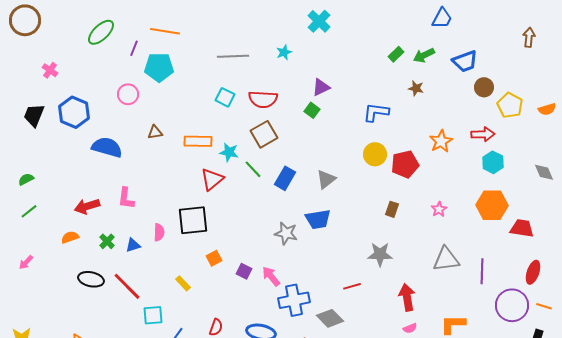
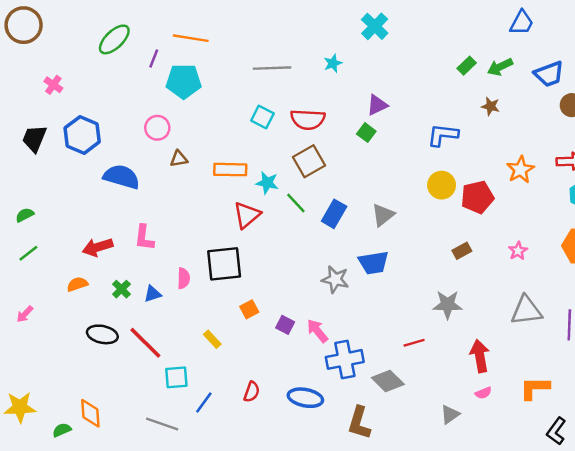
pink circle: (128, 94) -> (157, 128), moved
brown rectangle: (392, 209) -> (462, 251), turned 42

